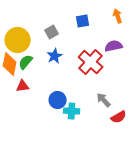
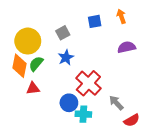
orange arrow: (118, 16) -> (121, 16), moved
red cross: (91, 62) -> (88, 83), moved

